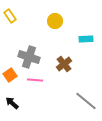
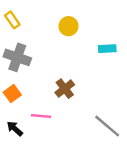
gray cross: (29, 57) -> (17, 57), moved
brown cross: (64, 64) -> (65, 89), moved
pink line: (35, 80) -> (41, 116), moved

